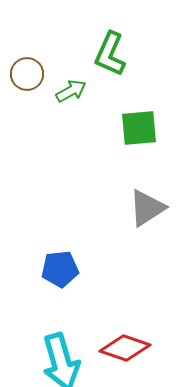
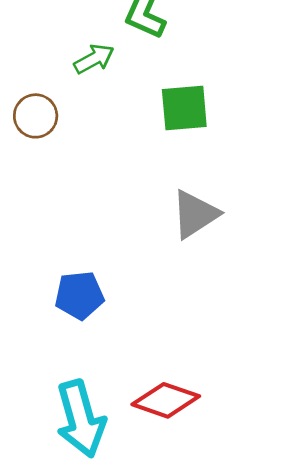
brown circle: (27, 74) -> (36, 116), moved

